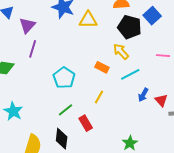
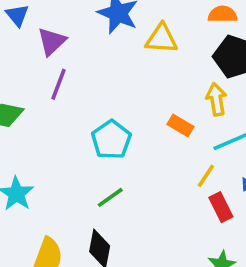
yellow arrow: (121, 51) -> (216, 99), turned 30
yellow line: (99, 97) -> (206, 176), moved
red rectangle: (86, 123) -> (221, 207), moved

